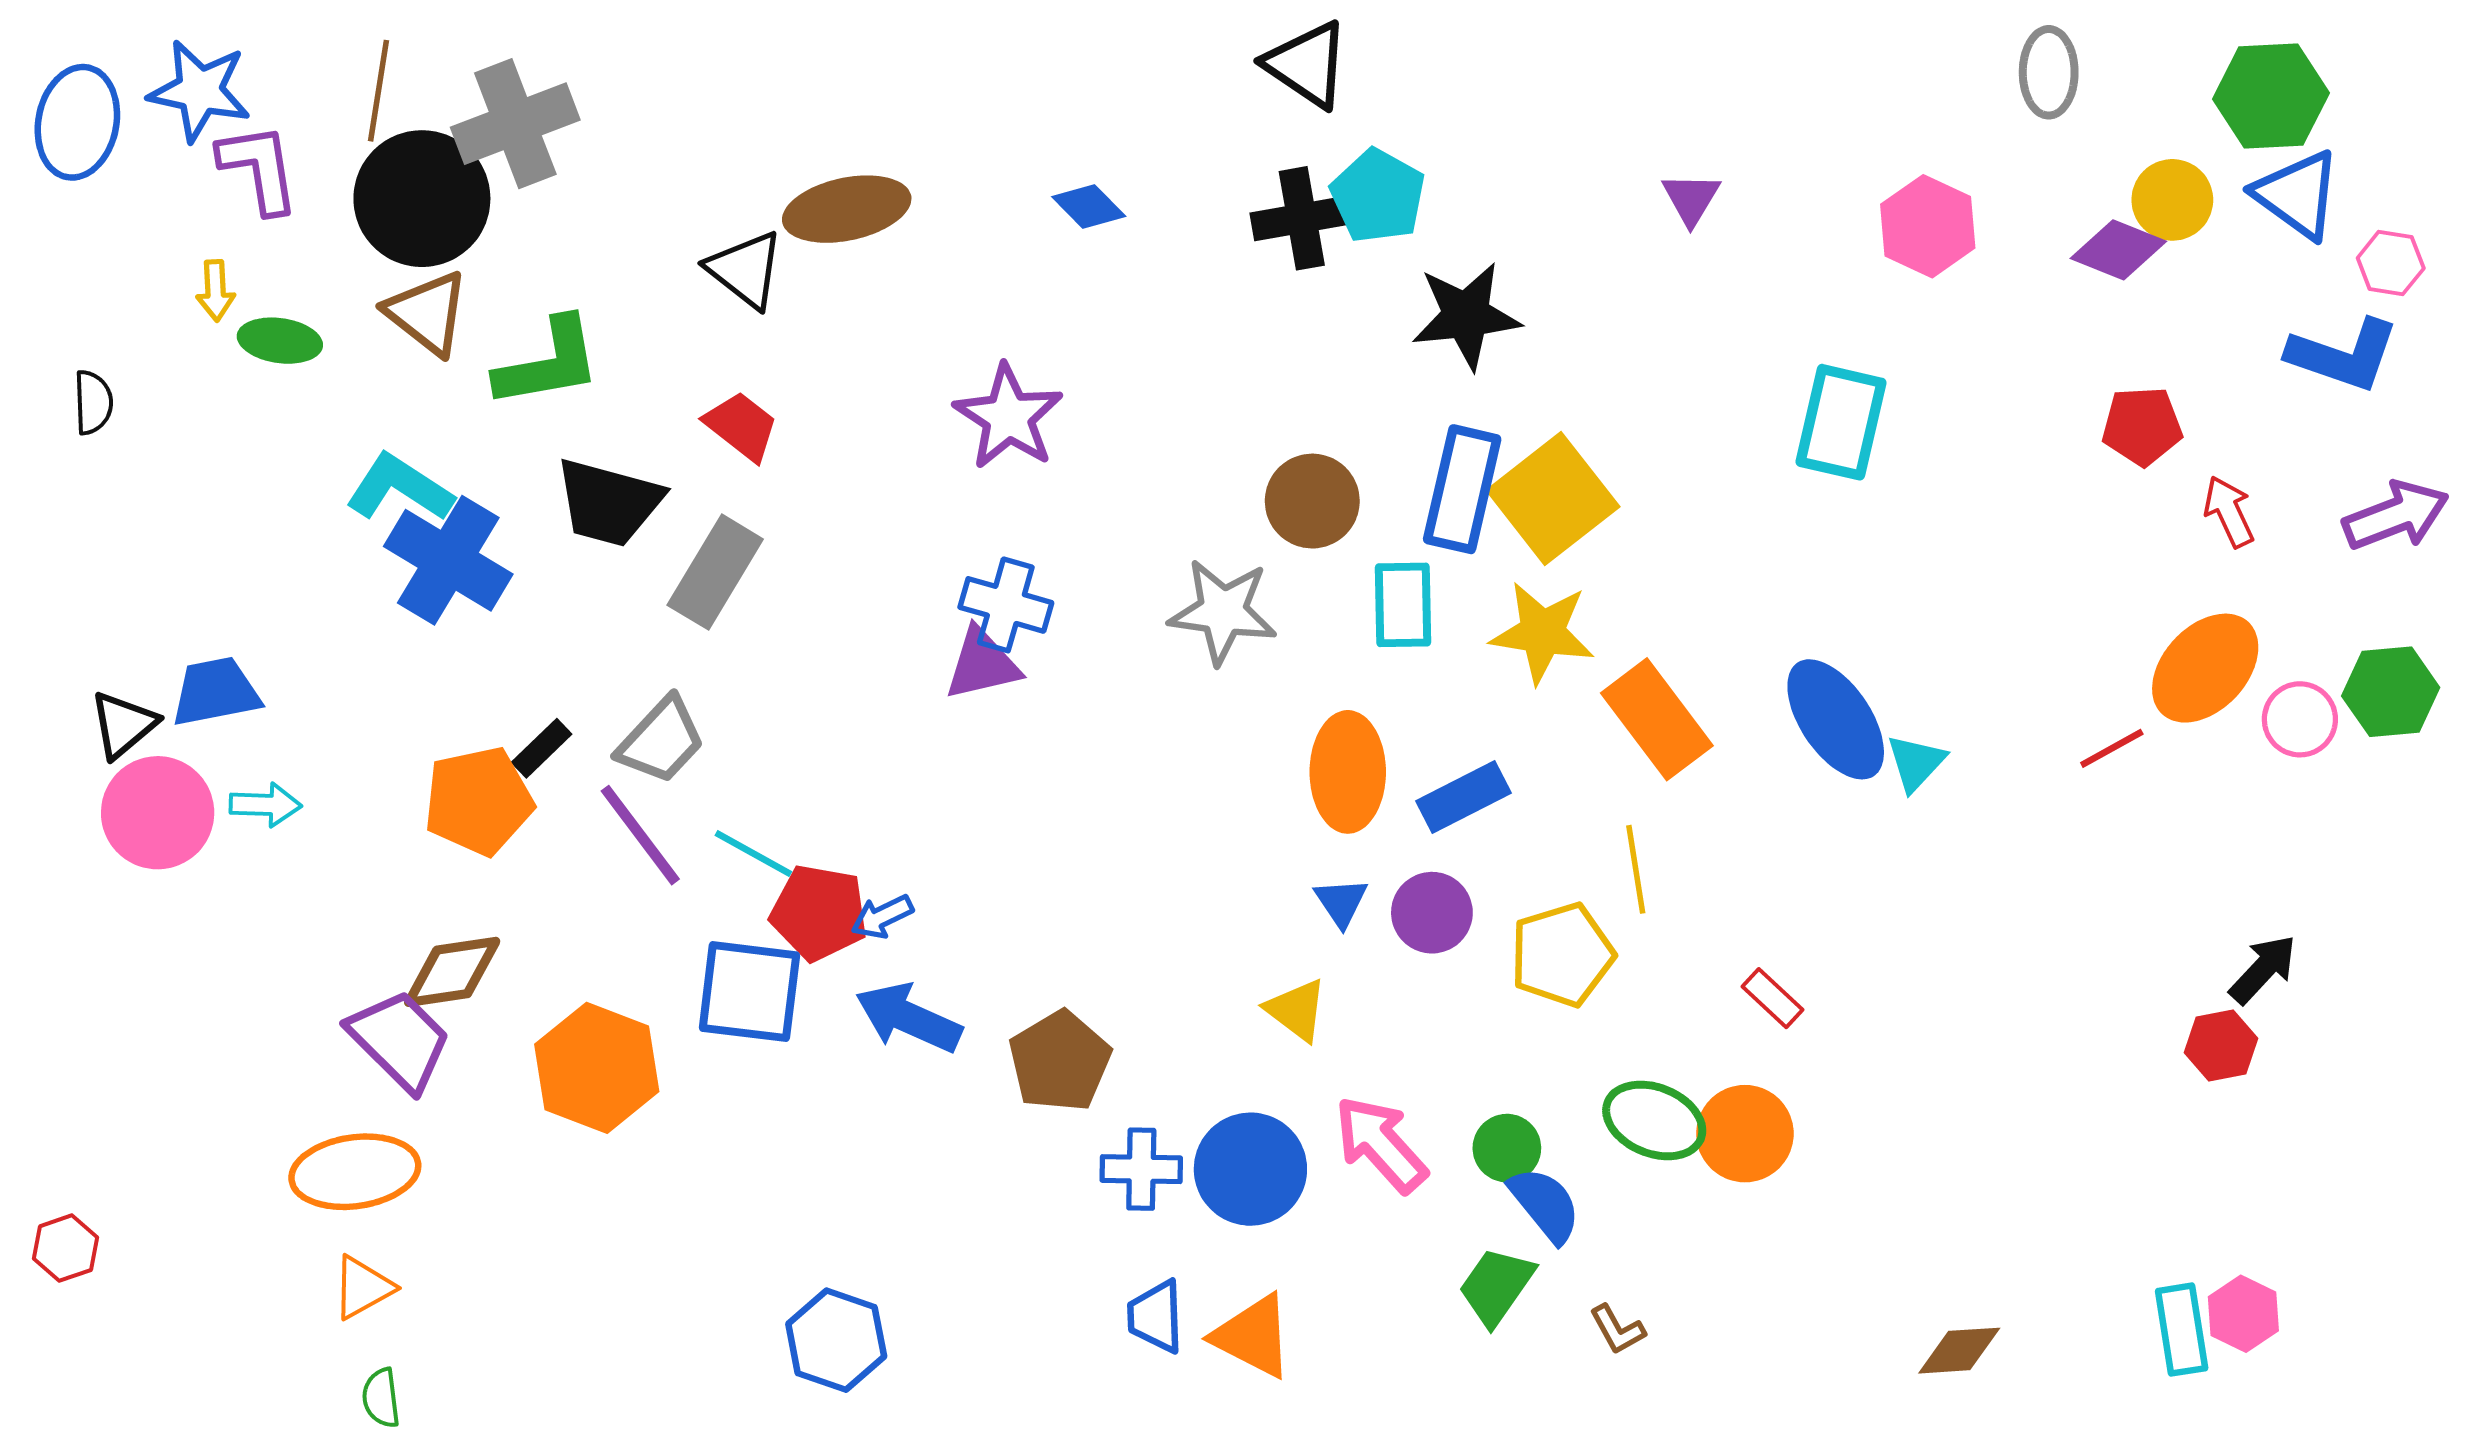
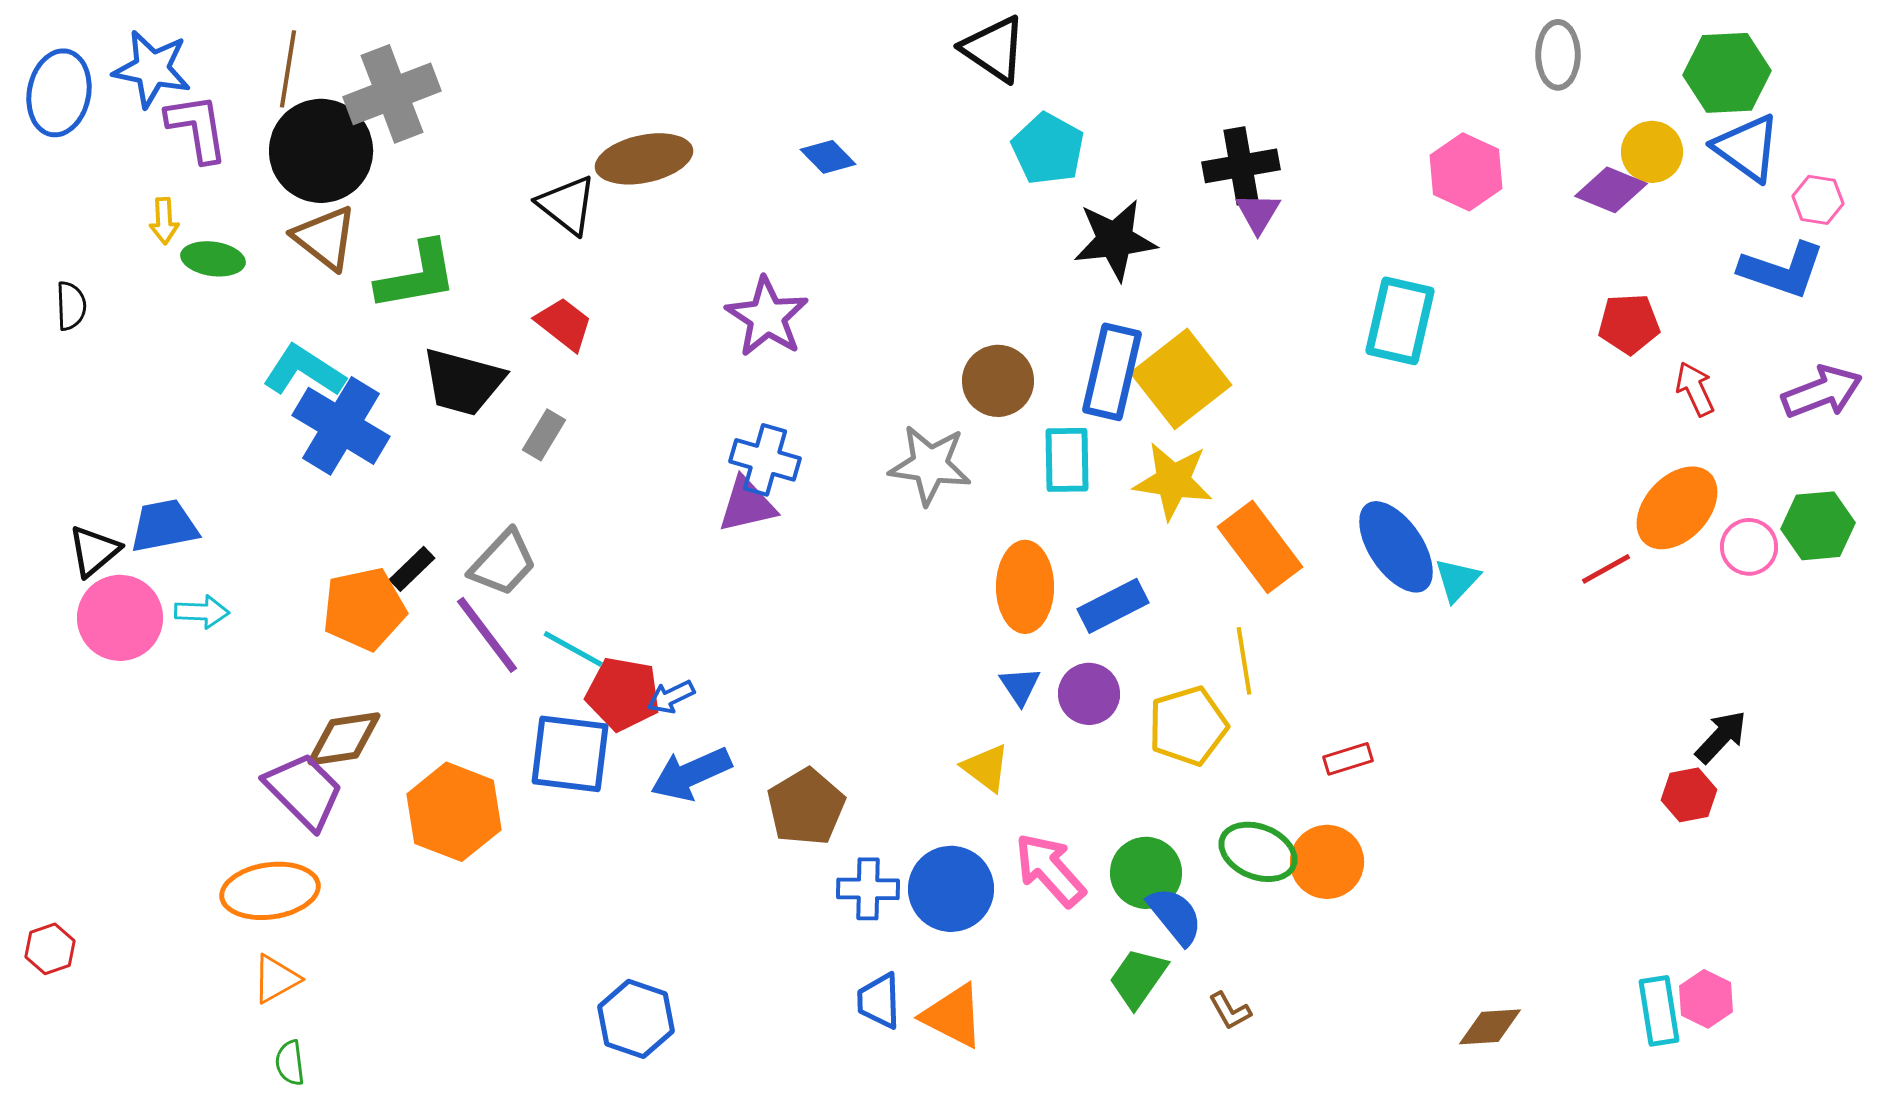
purple triangle: (1691, 199) -> (1258, 213), moved
black cross: (1302, 218) -> (1241, 166), moved
gray rectangle: (715, 572) -> (544, 435), size x0.6
red rectangle: (1773, 998) -> (1348, 759), turned -60
blue arrow: (909, 1018) -> (691, 774), turned -48
green circle: (1507, 1148) -> (1146, 873), size x1.4

